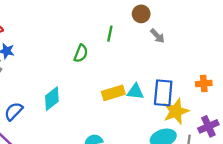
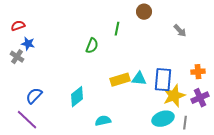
gray arrow: (157, 36) -> (180, 31), moved
cyan diamond: (52, 99) -> (77, 97), moved
purple cross: (208, 126) -> (200, 98), moved

